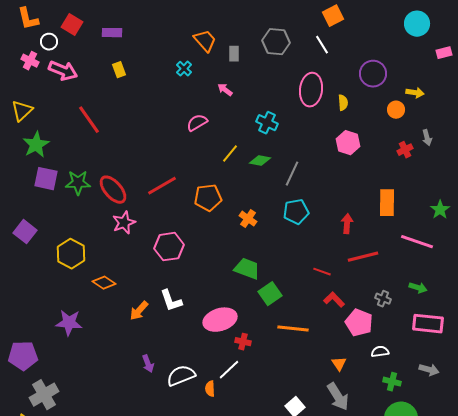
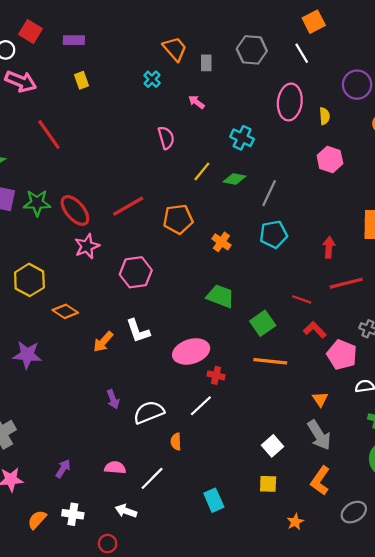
pink semicircle: (197, 123) -> (166, 138), turned 105
green square: (270, 294) -> (263, 323), moved
orange semicircle: (210, 389) -> (176, 442), moved

